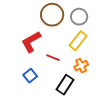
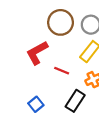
blue square: (30, 76) -> (36, 104), moved

